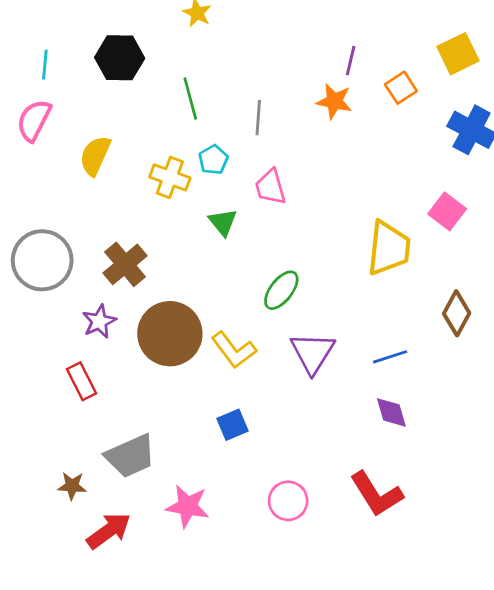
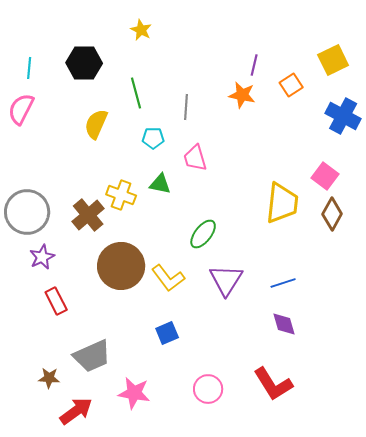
yellow semicircle: (95, 156) -> (96, 124), moved
cyan pentagon: (213, 160) -> (153, 138), turned 30
yellow cross: (170, 177) -> (121, 195), moved
green triangle: (223, 222) -> (160, 184), turned -40
brown diamond: (457, 313) -> (332, 214), moved
purple star: (99, 321) -> (42, 257), moved

